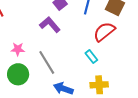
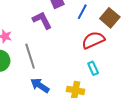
cyan rectangle: (91, 57) -> (93, 68), moved

